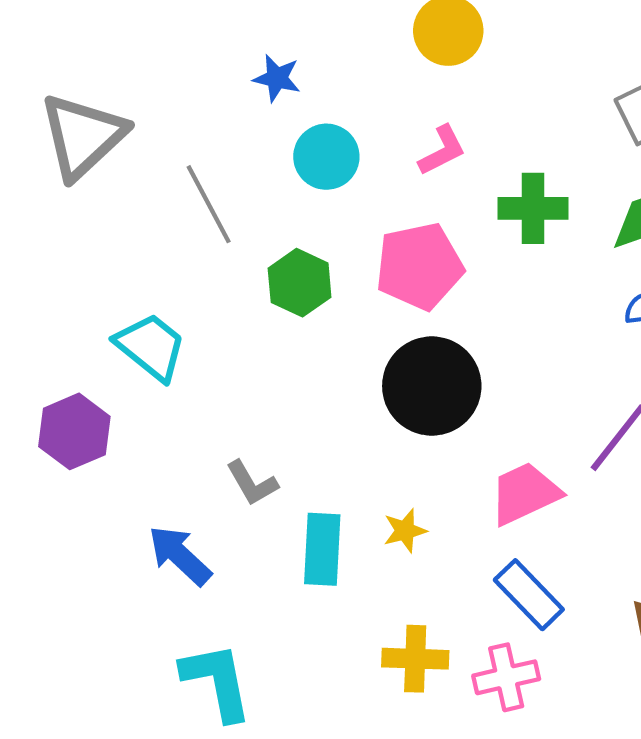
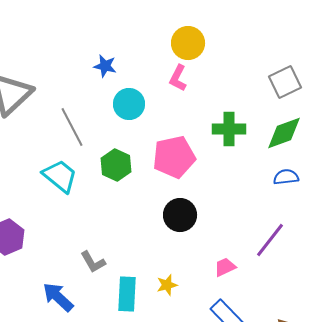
pink L-shape: (442, 150) -> (178, 78), moved, turned 144
cyan trapezoid: (151, 347) -> (60, 176), moved
black circle: (432, 386) -> (180, 215), size x0.7
pink trapezoid: (525, 493) -> (225, 267), size x0.6

